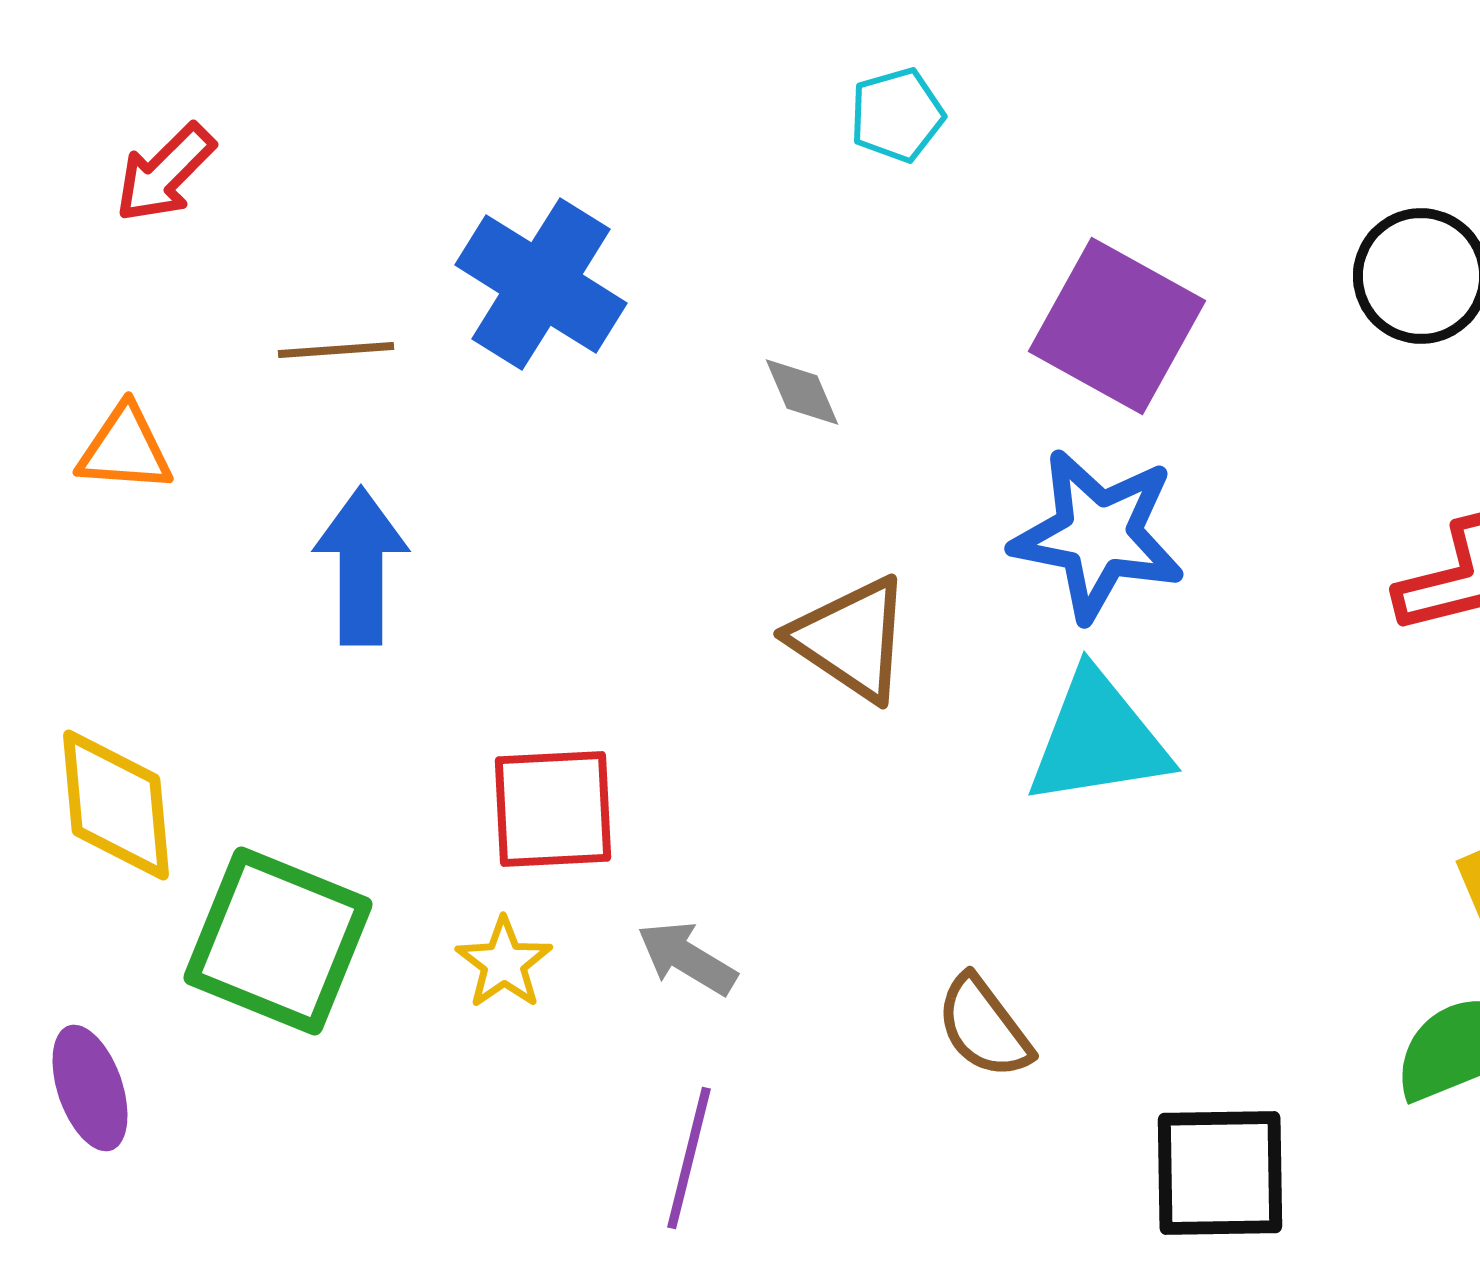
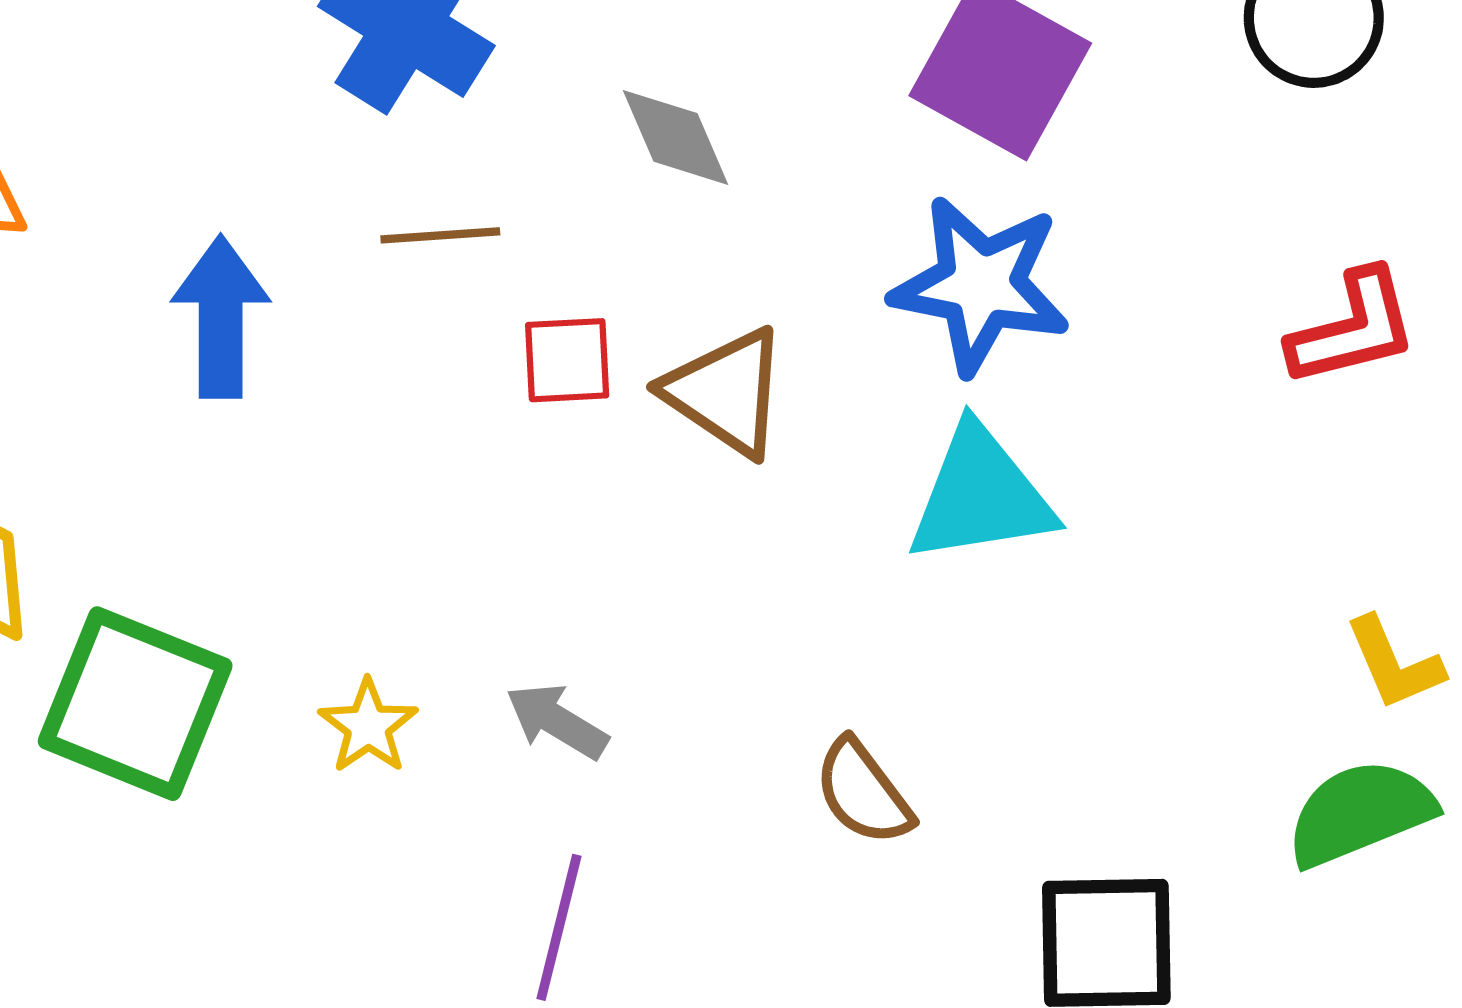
brown line: (336, 350) -> (440, 235), moved
gray diamond: (802, 392) -> (675, 137), size x1.4
red square: (553, 809) -> (567, 360), moved, size x0.7

